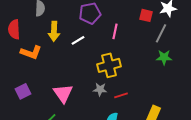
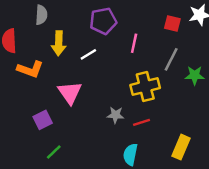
gray line: (161, 33) -> (171, 59), moved
yellow cross: (109, 65) -> (145, 87), moved
purple square: (23, 91) -> (43, 120), moved
pink triangle: (63, 93) -> (70, 93), moved

